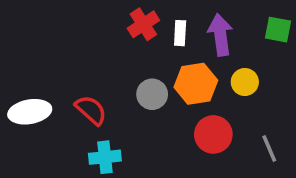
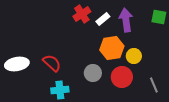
white rectangle: (180, 33) -> (103, 19), turned 48
yellow circle: (245, 82) -> (134, 56), moved
gray circle: (152, 94) -> (93, 73), moved

